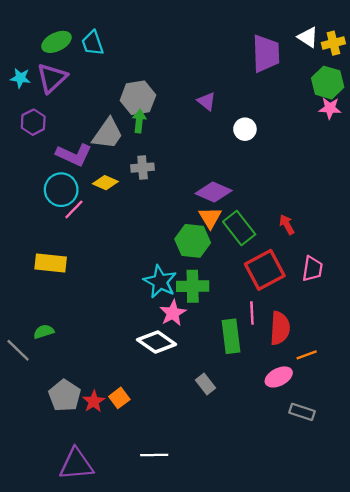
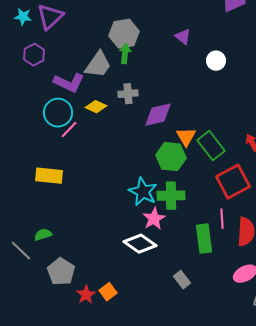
purple diamond: (214, 192) -> (158, 115), moved, turned -36
gray pentagon: (65, 396) -> (61, 272), moved

